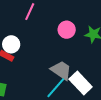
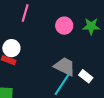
white rectangle: (81, 83) -> (86, 76), size x0.6

